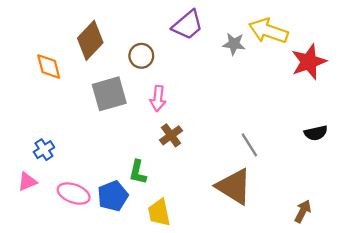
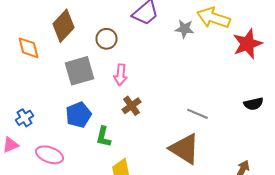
gray line: (249, 145) -> (198, 114), turned -35
blue pentagon: (113, 196) -> (78, 115), moved

